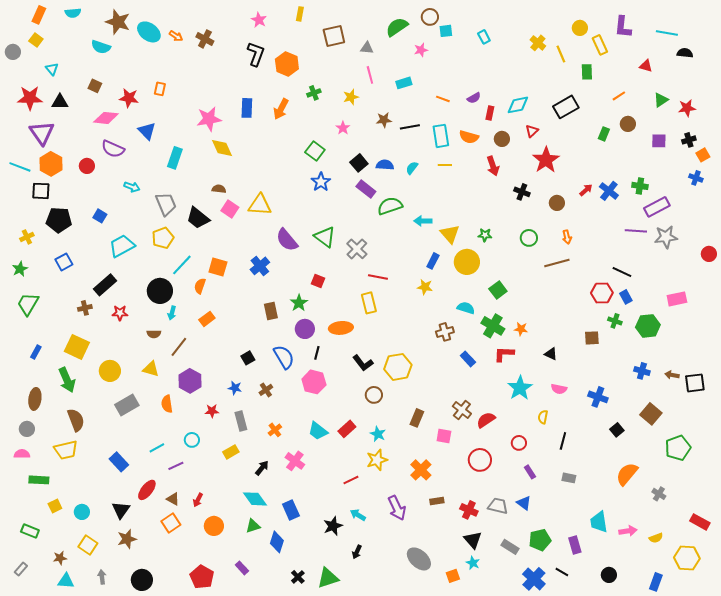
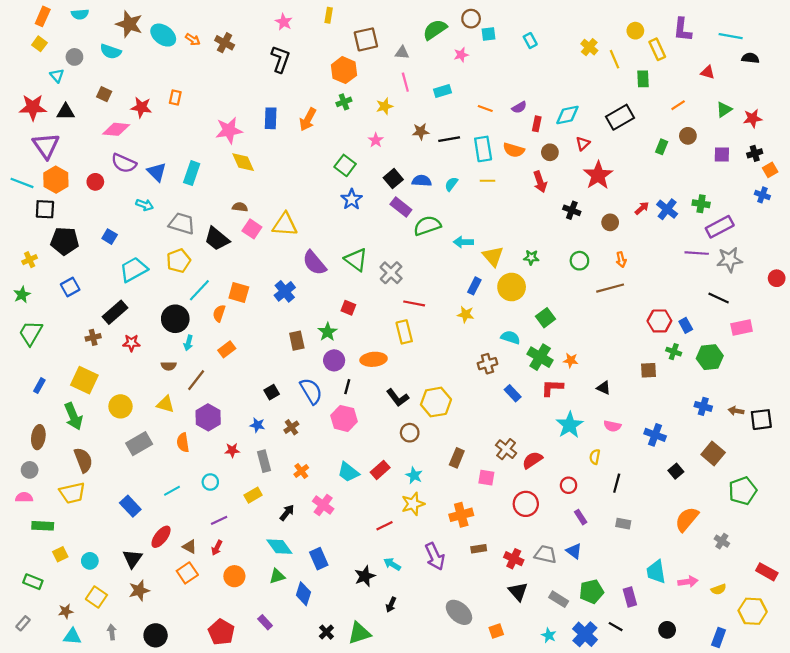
gray circle: (13, 52) -> (74, 57), moved
orange hexagon: (287, 64) -> (344, 70), moved
blue triangle: (147, 131) -> (157, 172), moved
gray trapezoid: (166, 204) -> (182, 223), turned -50
black line: (622, 272) -> (719, 298), moved
purple line: (176, 466) -> (219, 520), moved
orange cross: (421, 470) -> (461, 515), turned 30
cyan star: (473, 563) -> (549, 635), moved

